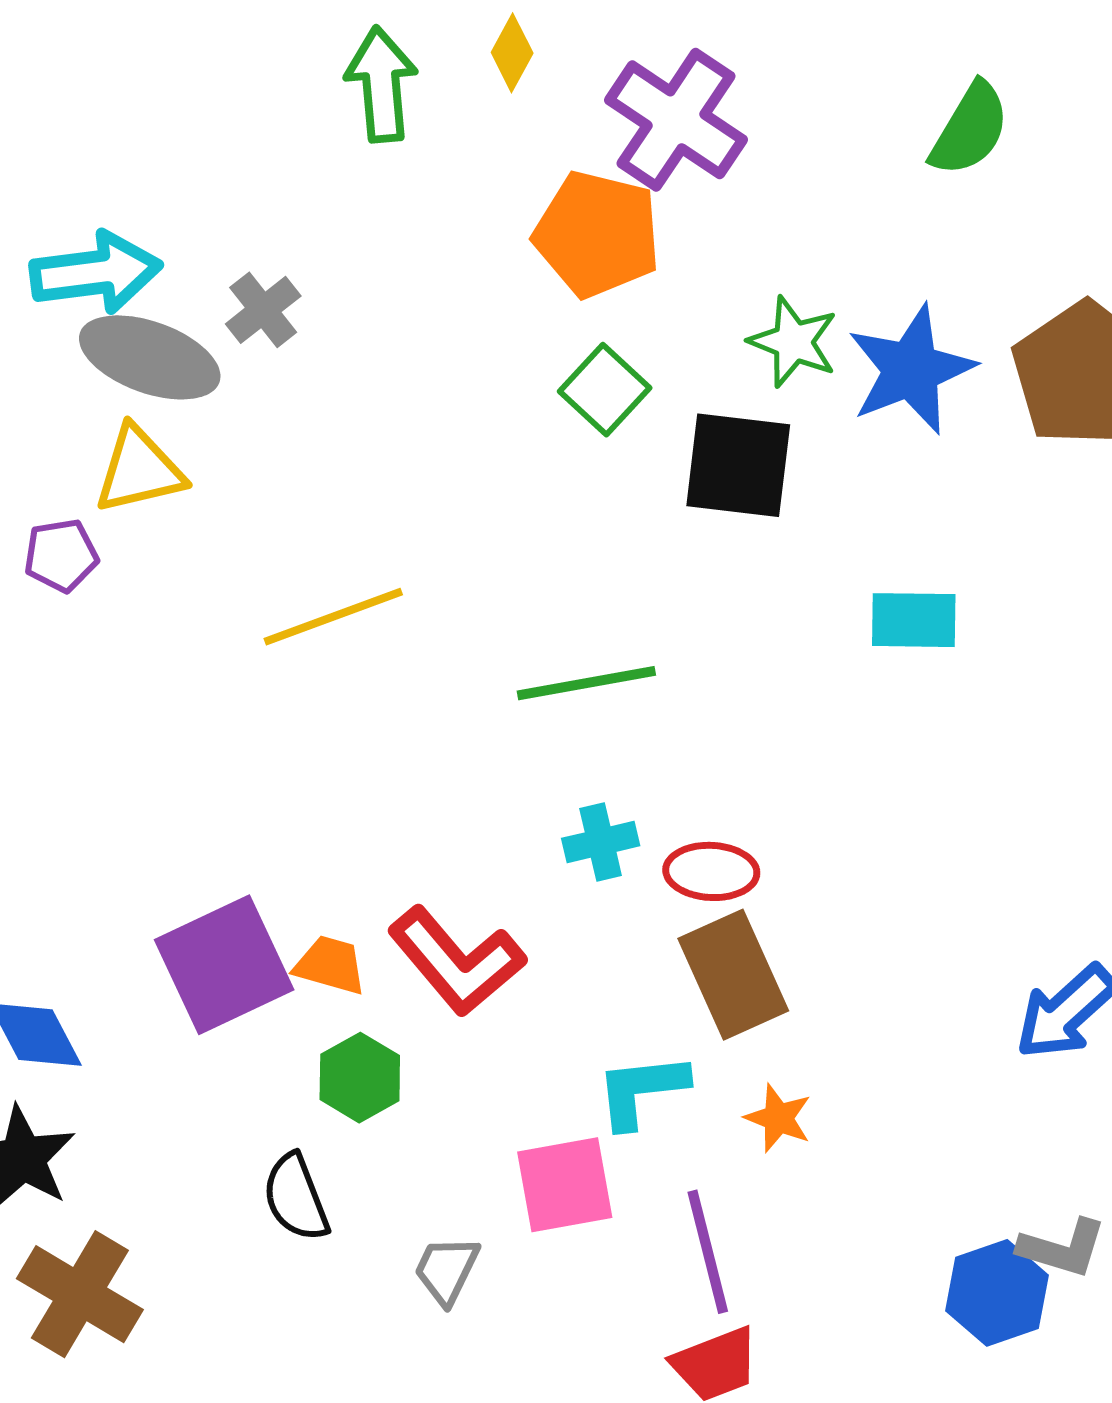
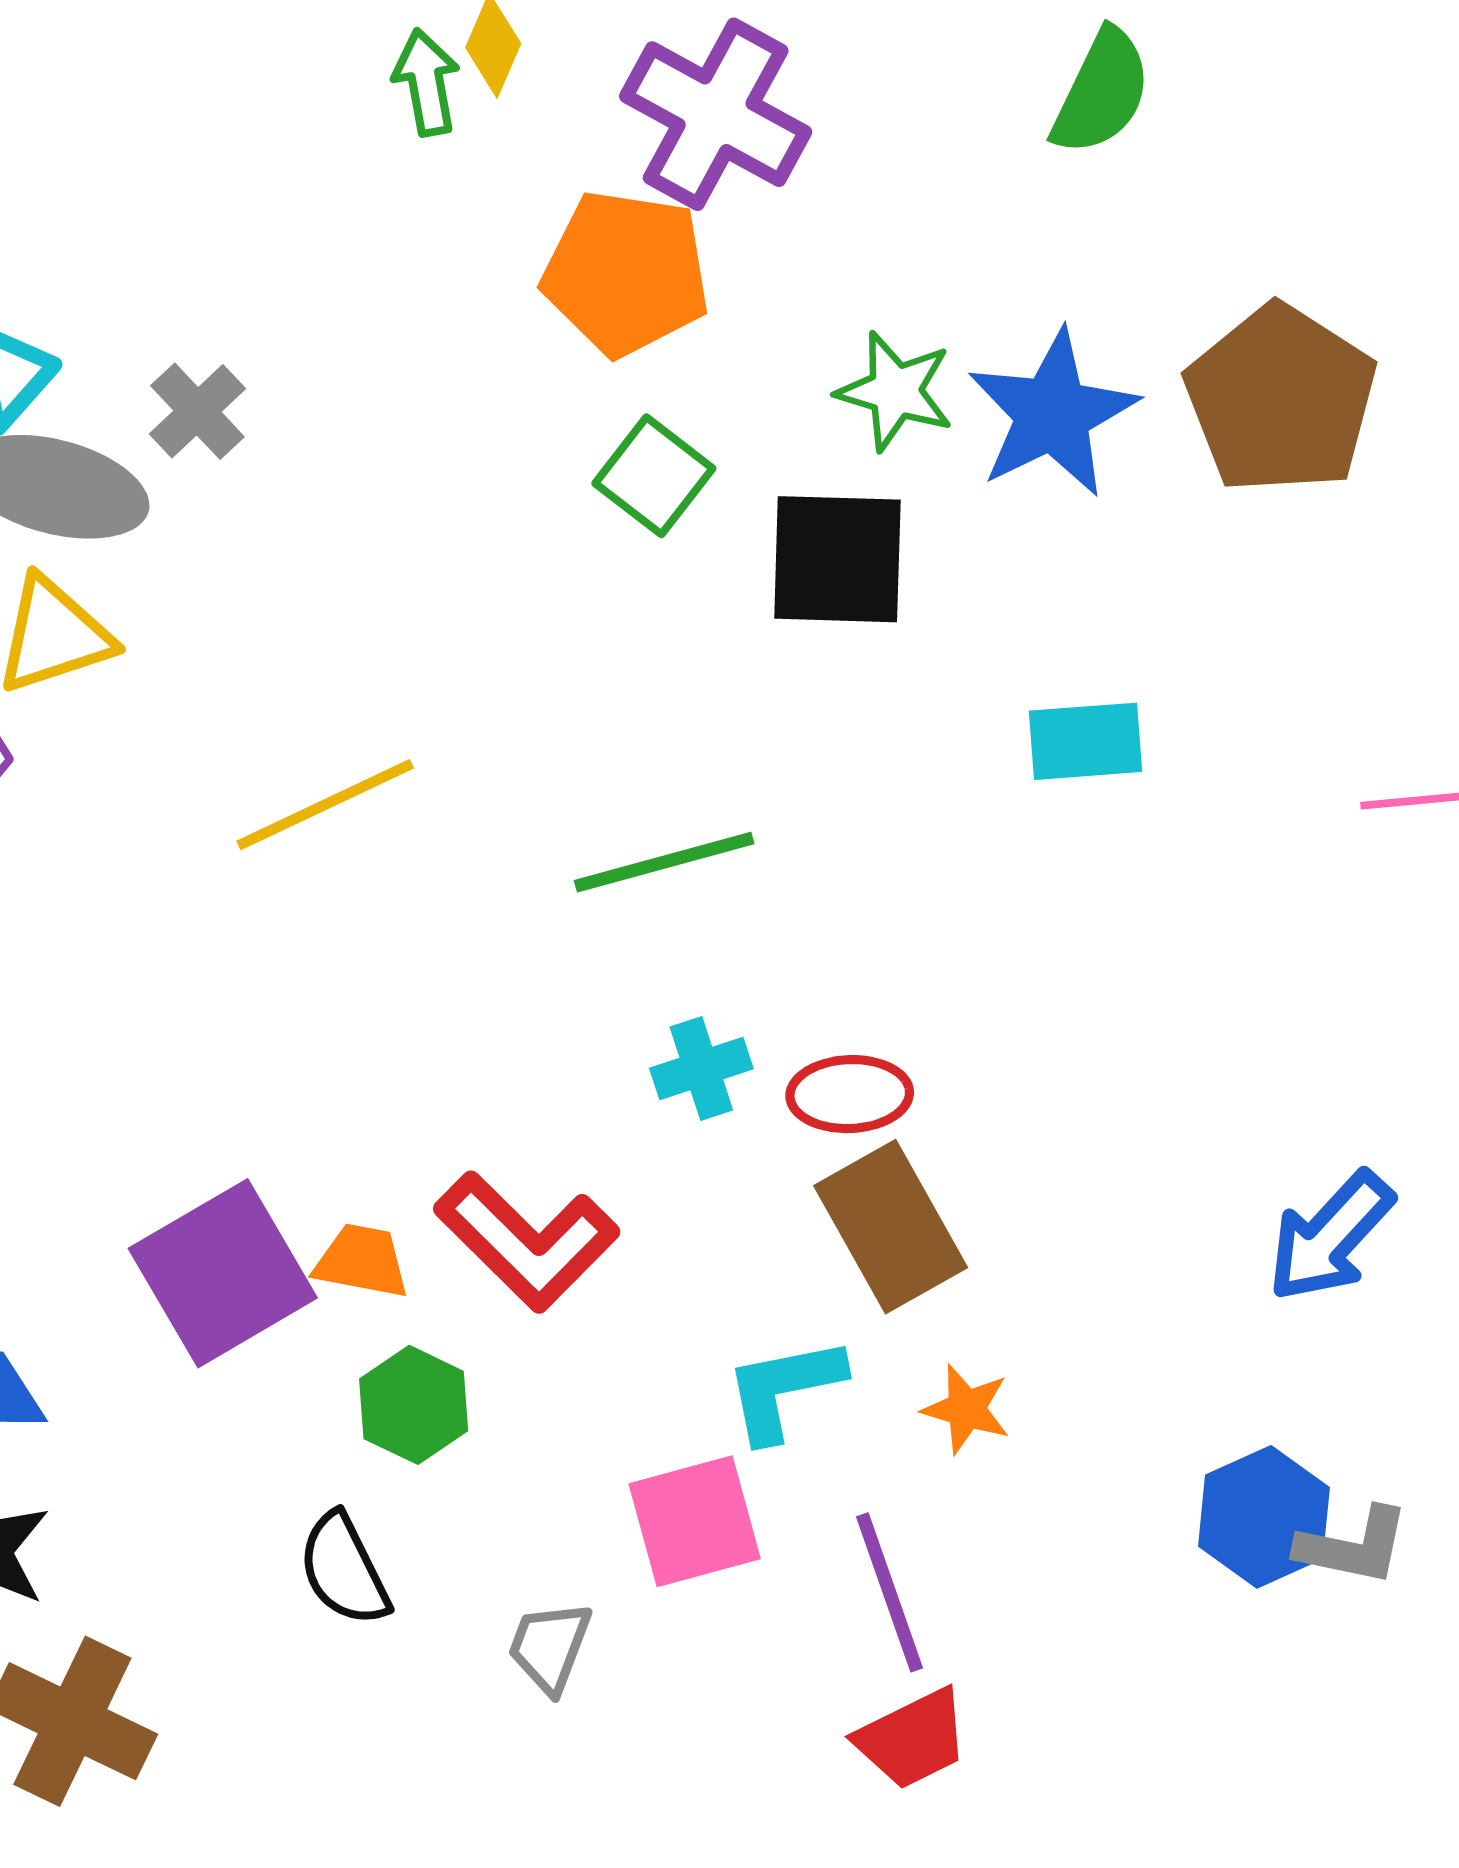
green arrow: (381, 84) -> (426, 82), moved, size x0.7
blue hexagon: (997, 1293) -> (1264, 1517), moved

